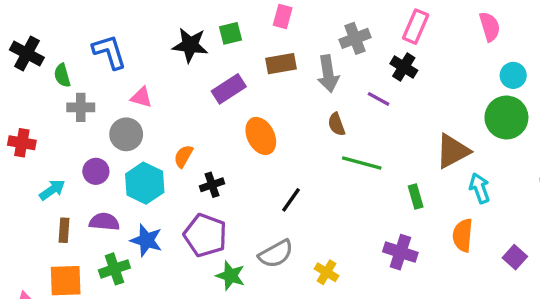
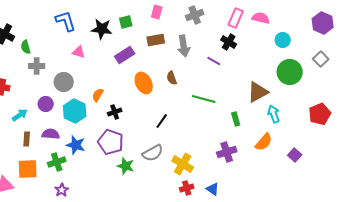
pink semicircle: (490, 27) -> (261, 18), moved, turned -60
gray cross: (355, 38) -> (195, 15), moved
blue L-shape: (109, 52) -> (66, 21), moved
cyan circle: (513, 75) -> (283, 40), moved
pink triangle: (141, 97) -> (79, 52), moved
brown semicircle: (337, 124) -> (172, 78), moved
orange semicircle: (463, 235) -> (264, 142), turned -144
purple cross: (400, 252) -> (227, 152), turned -36
yellow cross: (326, 272) -> (183, 164), size x1.5

